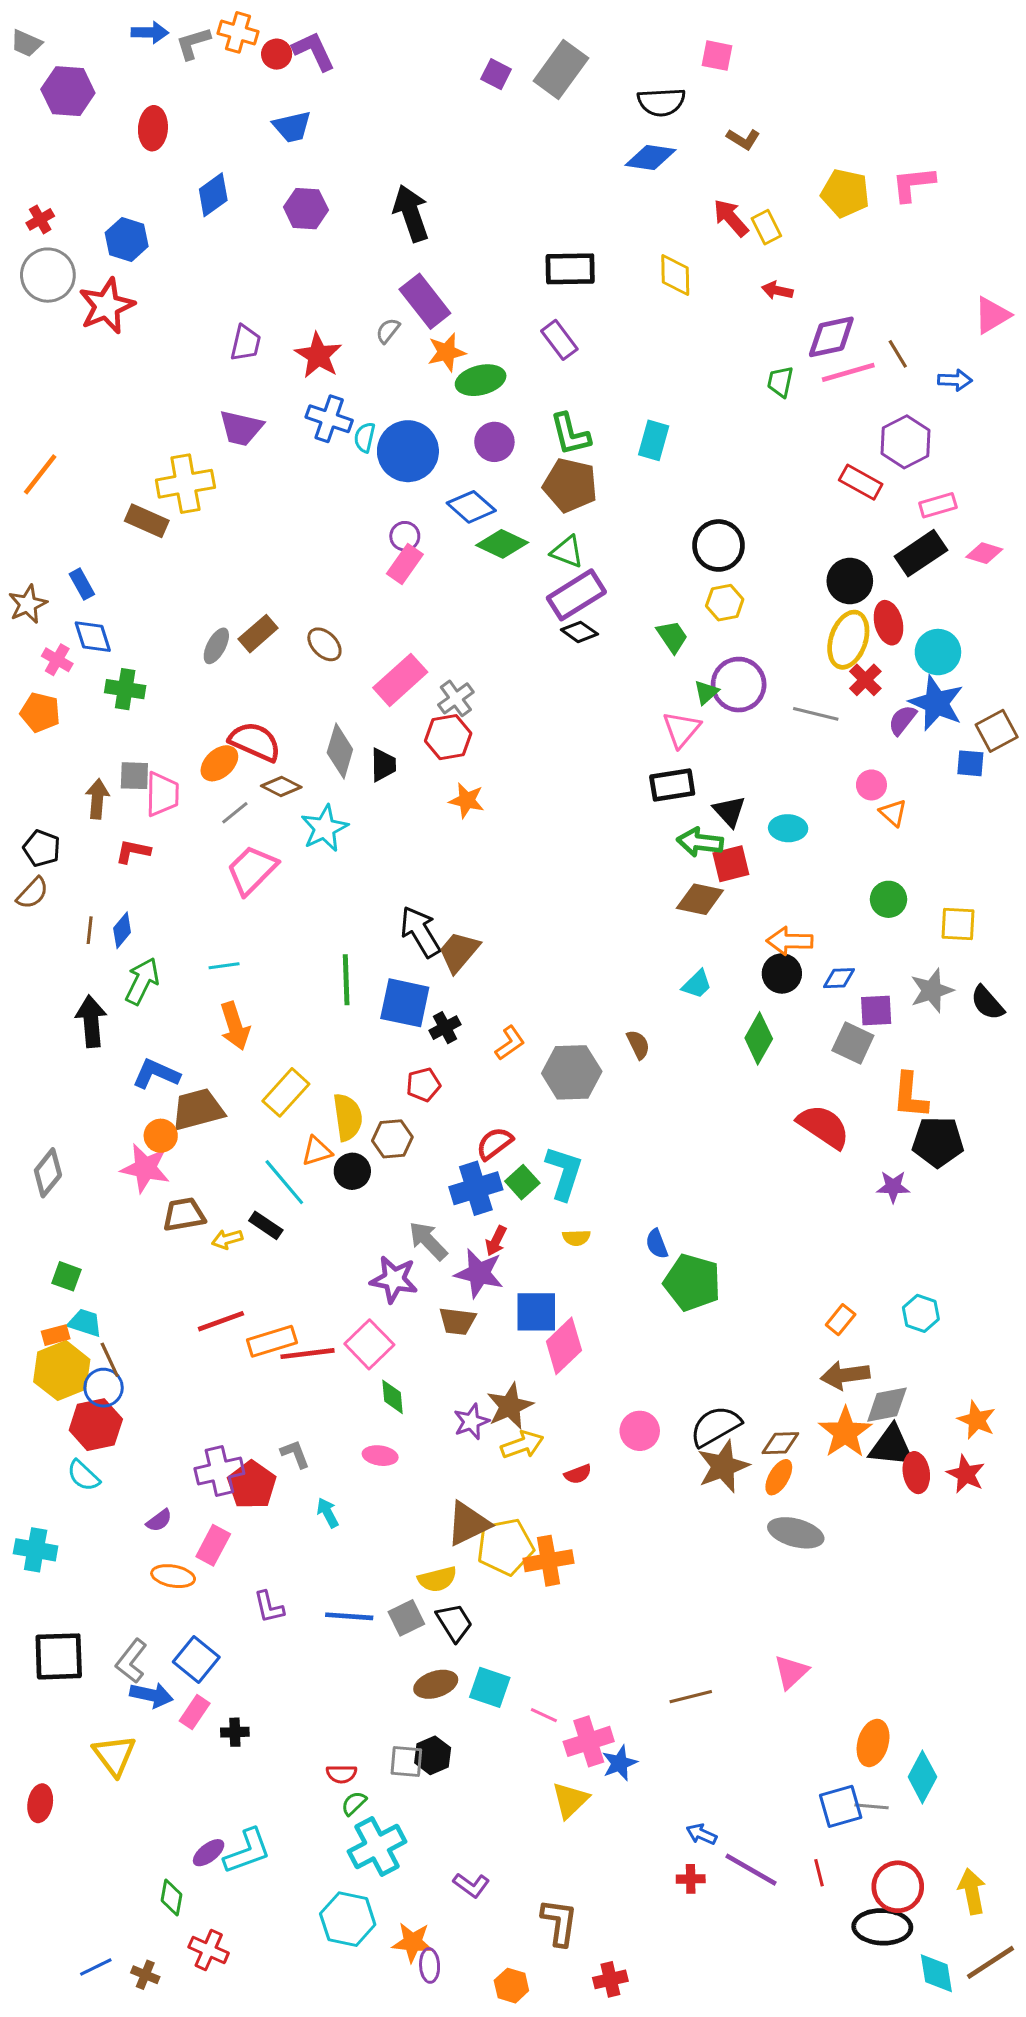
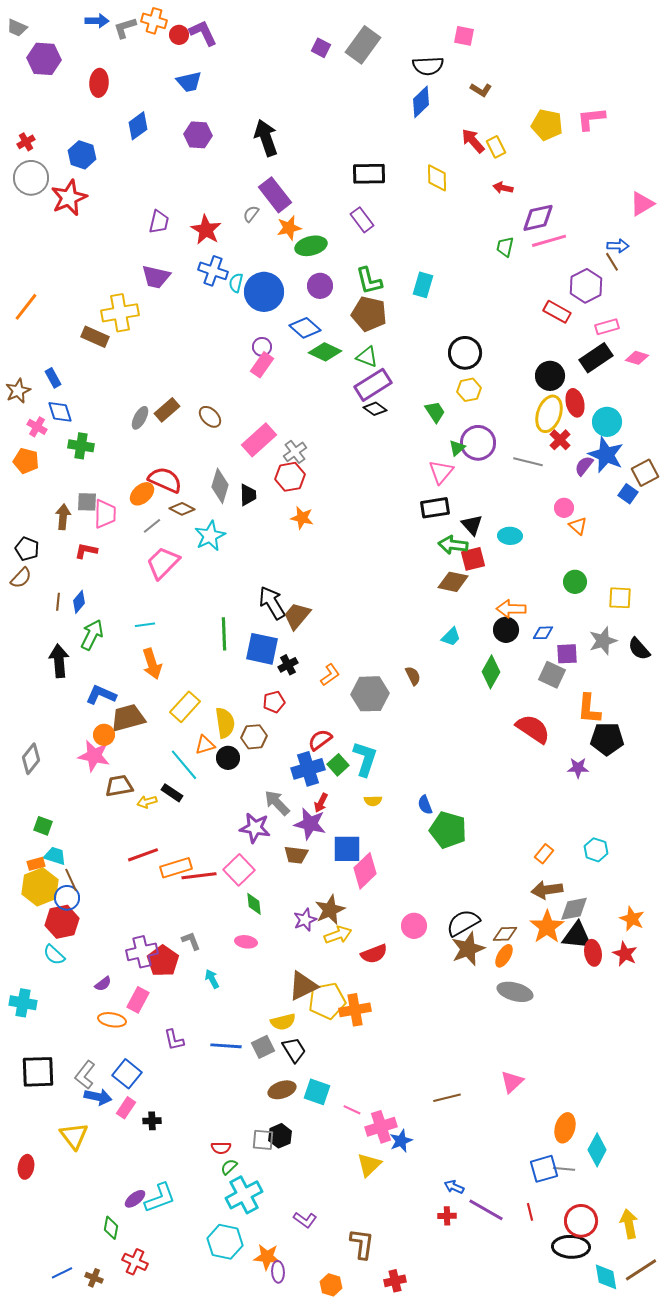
blue diamond: (651, 158) -> (421, 102), turned -52
brown line: (898, 354) -> (612, 262), moved
blue square: (970, 763) -> (628, 494), turned 30
red semicircle: (578, 1474) -> (374, 954), size x1.5

